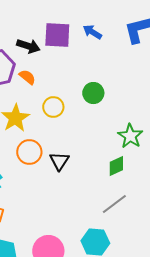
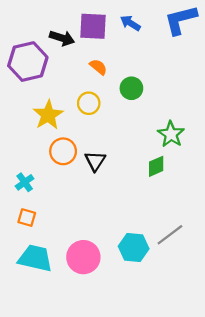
orange semicircle: (27, 77) -> (98, 67), moved
gray line: (114, 204) -> (170, 235), moved

